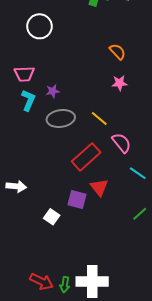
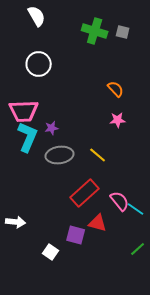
pink trapezoid: (24, 74) -> (24, 111), size x1.4
cyan L-shape: (28, 100) -> (28, 137), size x1.4
pink semicircle: (122, 143) -> (120, 201), moved
red triangle: (99, 187) -> (98, 223), turned -36

